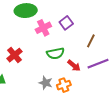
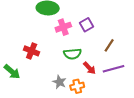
red cross: (14, 55) -> (32, 51), turned -35

